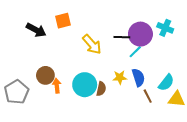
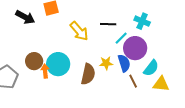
cyan cross: (165, 28) -> (142, 21), moved
purple circle: (140, 34) -> (135, 48), moved
cyan circle: (85, 85) -> (58, 64), moved
brown semicircle: (101, 89) -> (88, 74), size x1.5

